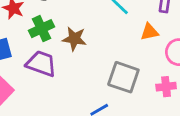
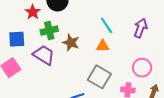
orange triangle: (149, 32) -> (103, 46), moved

